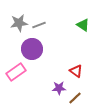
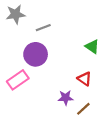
gray star: (19, 23) -> (16, 14), moved
green triangle: (83, 25) -> (92, 47), moved

